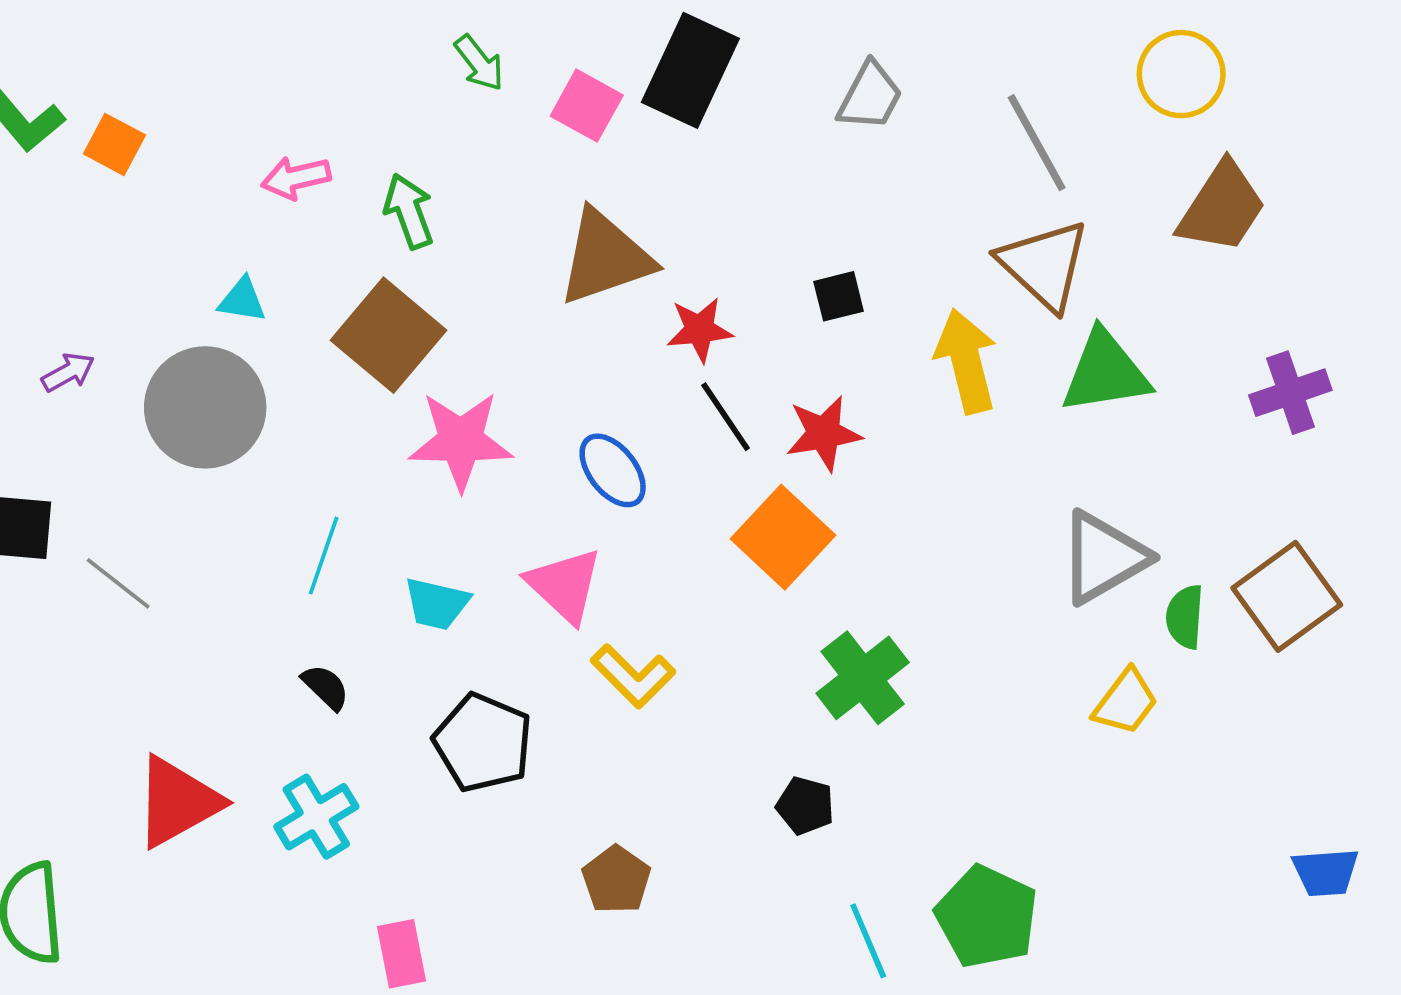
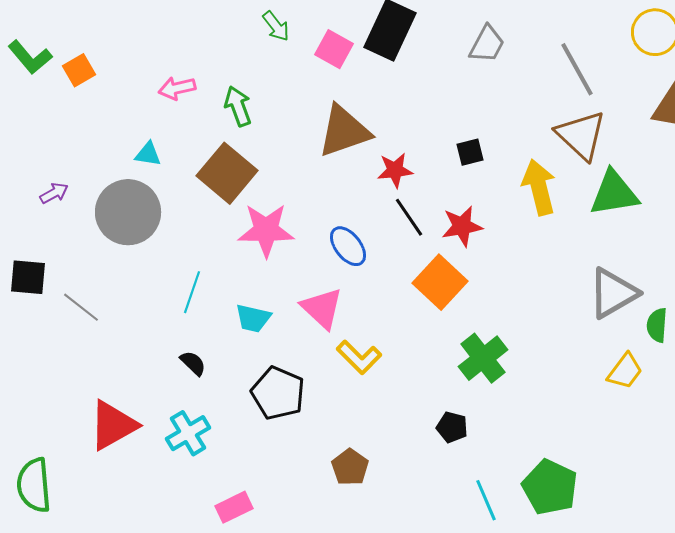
orange square: (114, 144) -> (79, 70), turned 32
pink rectangle: (401, 954) -> (234, 507), turned 75

